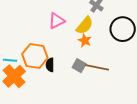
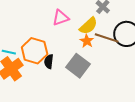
gray square: (79, 66) -> (78, 66), size x1.6
brown line: (97, 67) -> (107, 38), moved

